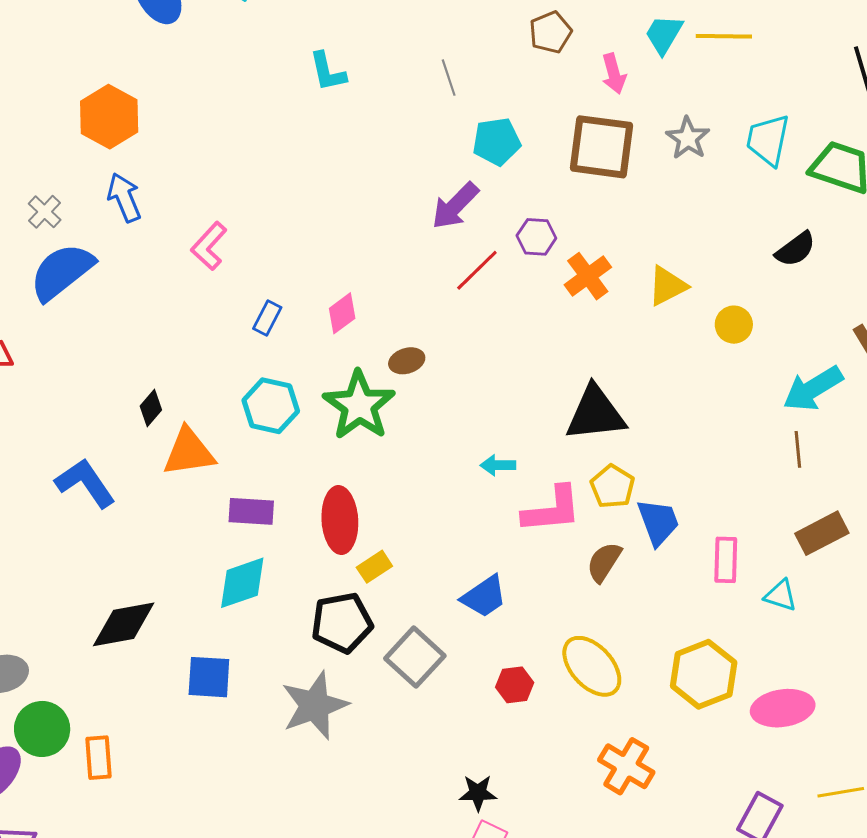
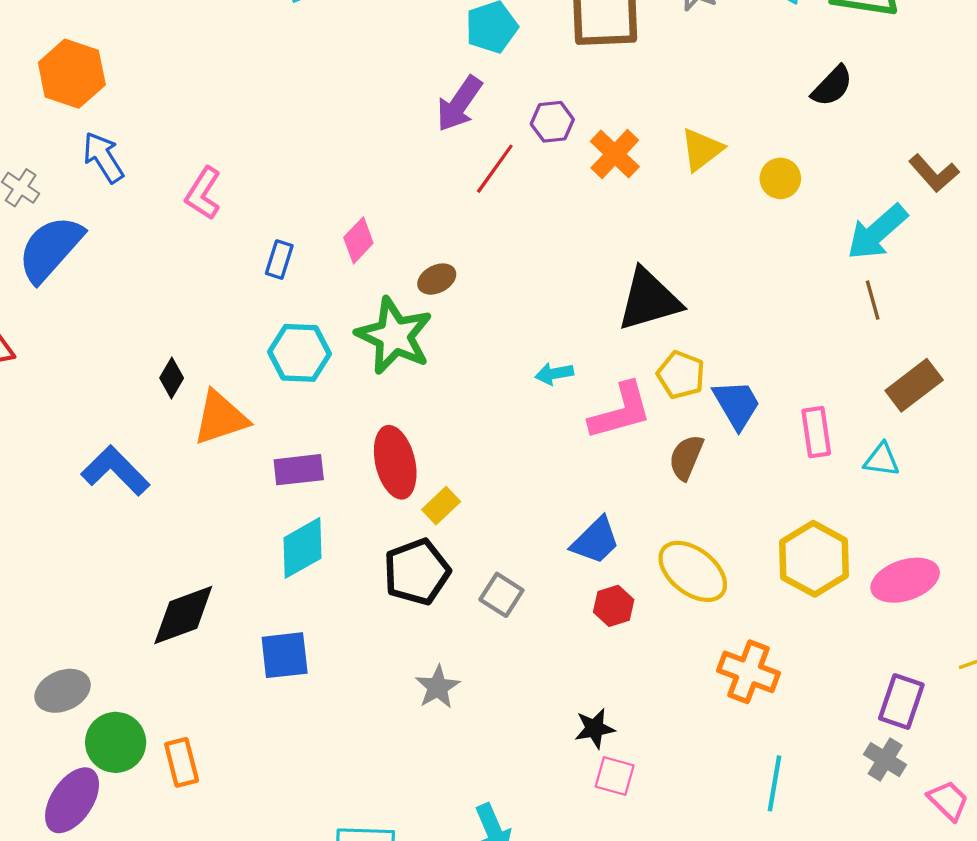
blue trapezoid: (484, 596) -> (595, 541), moved
gray square: (415, 657) -> (501, 595), size x0.7
gray star: (315, 705) -> (438, 687), moved, size x0.6

